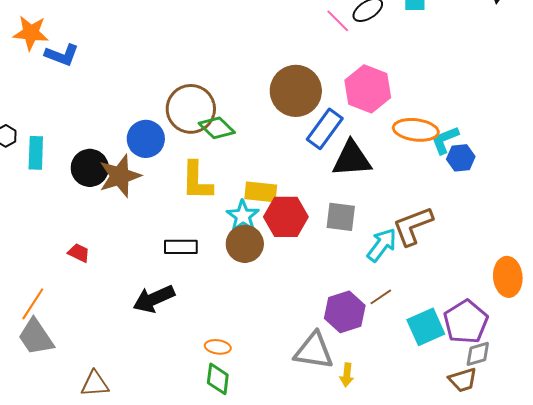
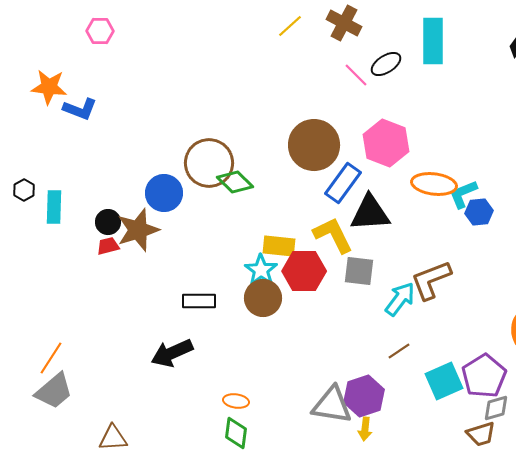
black circle: (90, 168) -> (108, 222), size x0.7
yellow L-shape: (197, 181) -> (333, 235), moved, turned 153
red trapezoid: (79, 253) -> (108, 246), moved, turned -40
purple hexagon: (345, 312) -> (364, 396), moved
gray trapezoid: (36, 337) -> (54, 391), turned -96

